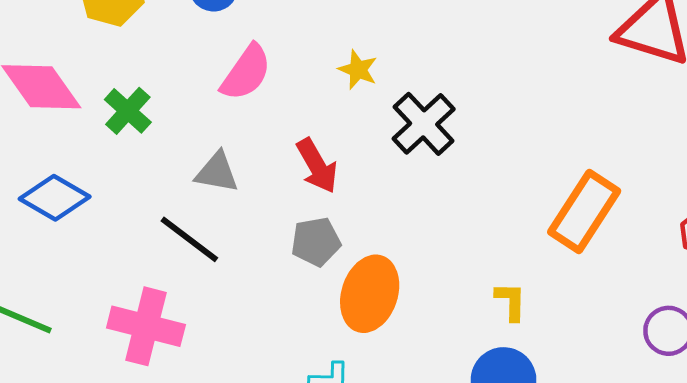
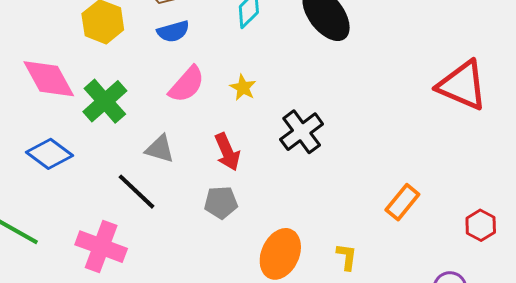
yellow star: (358, 70) -> (243, 88), moved
green cross: (128, 111) -> (105, 101), size x1.4
orange rectangle: (584, 212) -> (402, 202), size x0.7
orange ellipse: (370, 294) -> (280, 254), moved

